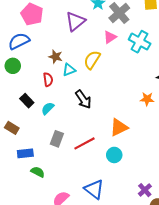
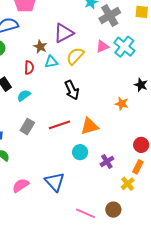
purple triangle: (75, 21) -> (64, 33), moved
pink triangle: (110, 37) -> (102, 46), moved
black arrow: (83, 99) -> (72, 90), moved
red line: (84, 143) -> (59, 125), moved
purple cross: (145, 190) -> (107, 161), moved

